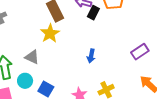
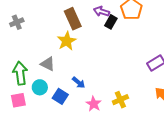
blue arrow: (91, 56) -> (79, 83), moved, turned -64

